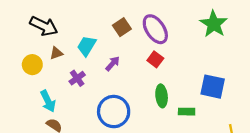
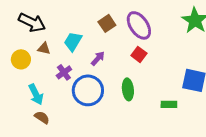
brown triangle: (56, 53) -> (44, 48), turned 32
green ellipse: (162, 96) -> (128, 89), moved
blue circle: (114, 112) -> (88, 90), moved

